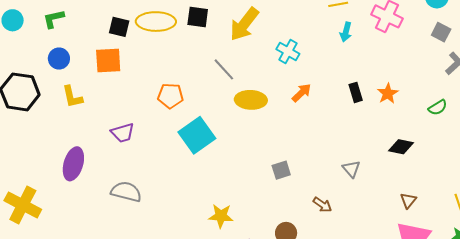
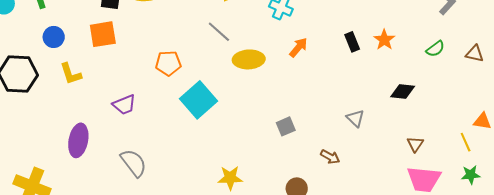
gray semicircle: (126, 192) -> (134, 163), turned 44

